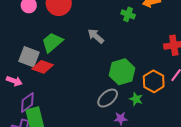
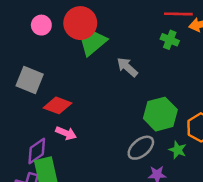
green trapezoid: (52, 42) -> (93, 42), moved
gray square: (29, 57) -> (30, 80), moved
pink arrow: (14, 81) -> (66, 133), moved

